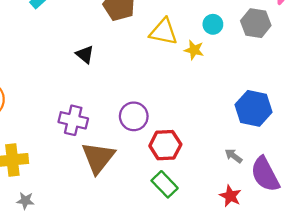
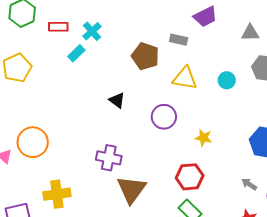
cyan circle: (213, 24) -> (227, 80), moved
yellow star: (194, 50) -> (203, 138), moved
purple circle: (134, 116) -> (164, 117), moved

